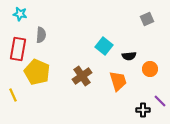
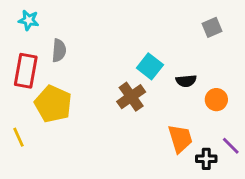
brown cross: (82, 76) -> (131, 97), moved
orange trapezoid: (118, 81) -> (180, 139), moved

